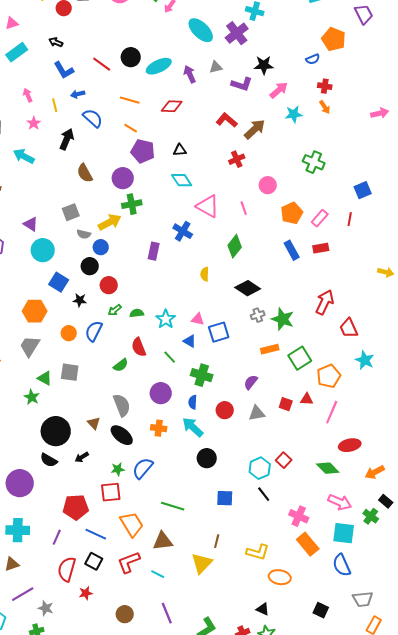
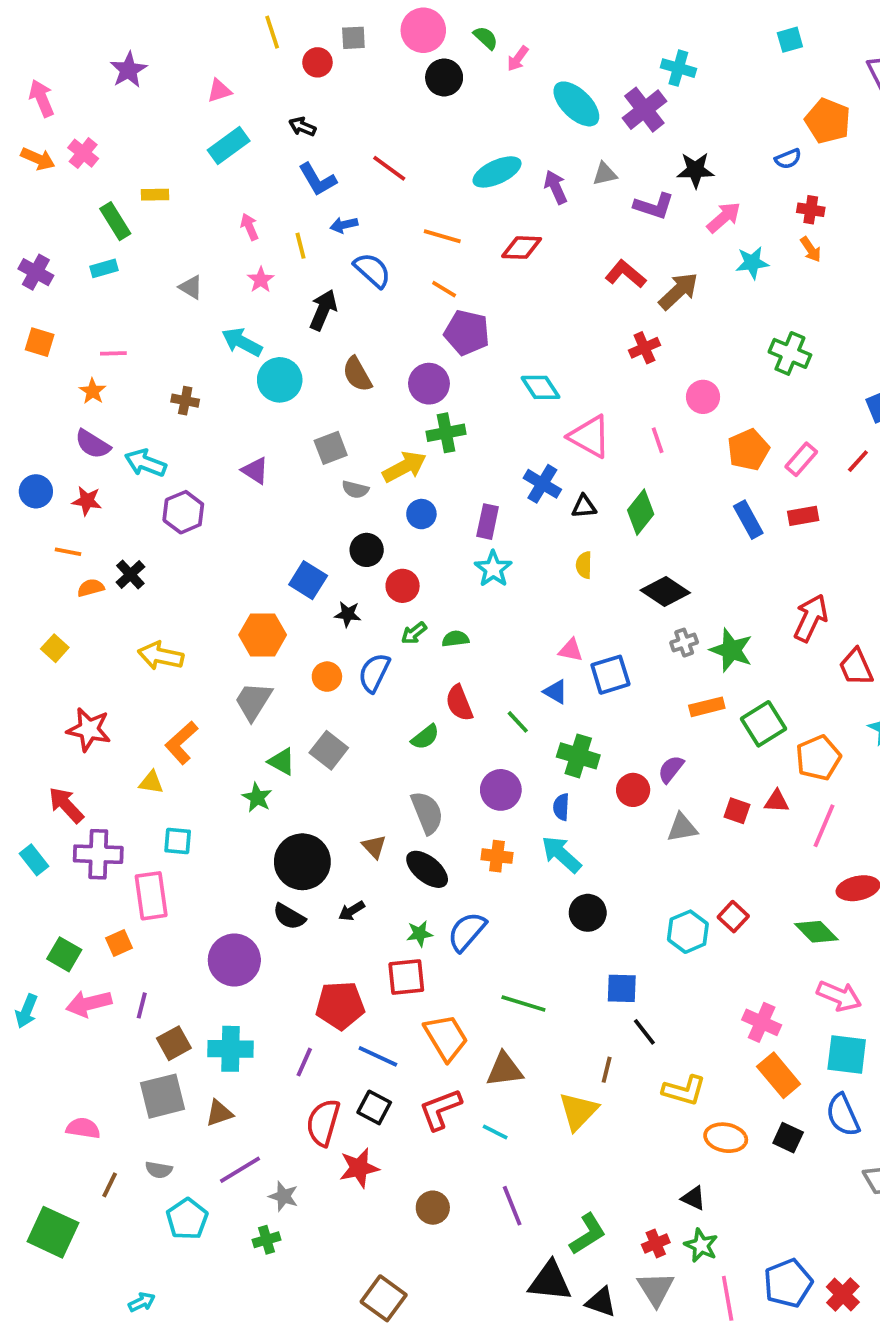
black circle: (131, 57) -> (444, 77), moved
black triangle: (180, 150) -> (584, 506), moved
red line: (350, 219) -> (858, 461), turned 32
blue circle: (101, 247) -> (421, 514), moved
cyan circle: (43, 250) -> (280, 380), moved
cyan star: (166, 319) -> (493, 569), moved
gray square: (70, 372) -> (329, 750), turned 30
red circle: (225, 410) -> (633, 790), moved
black line: (264, 494) -> (644, 1032), moved
red star: (86, 593) -> (359, 1168), size x1.5
black square: (321, 610) -> (788, 1138), moved

